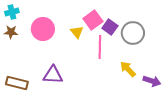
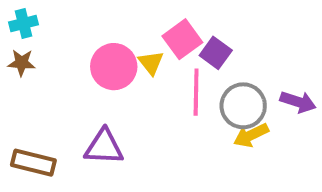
pink circle: (43, 29) -> (114, 67), moved
gray circle: (133, 33) -> (243, 106), moved
yellow arrow: (128, 69) -> (251, 135), turned -72
purple arrow: (152, 81) -> (298, 102), moved

